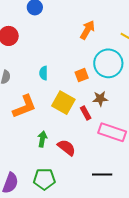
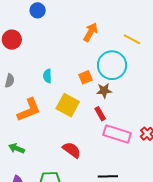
brown star: (100, 99) -> (104, 91), moved
red rectangle: (86, 113) -> (100, 114), moved
green arrow: (42, 139) -> (17, 148), moved, turned -77

